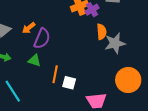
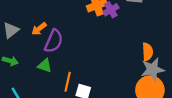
orange semicircle: (102, 32) -> (148, 52), moved
gray star: (115, 43) -> (153, 69), moved

